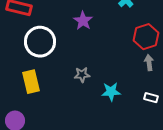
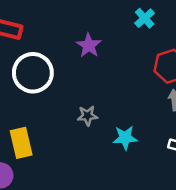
yellow rectangle: (31, 82) -> (21, 143), moved

